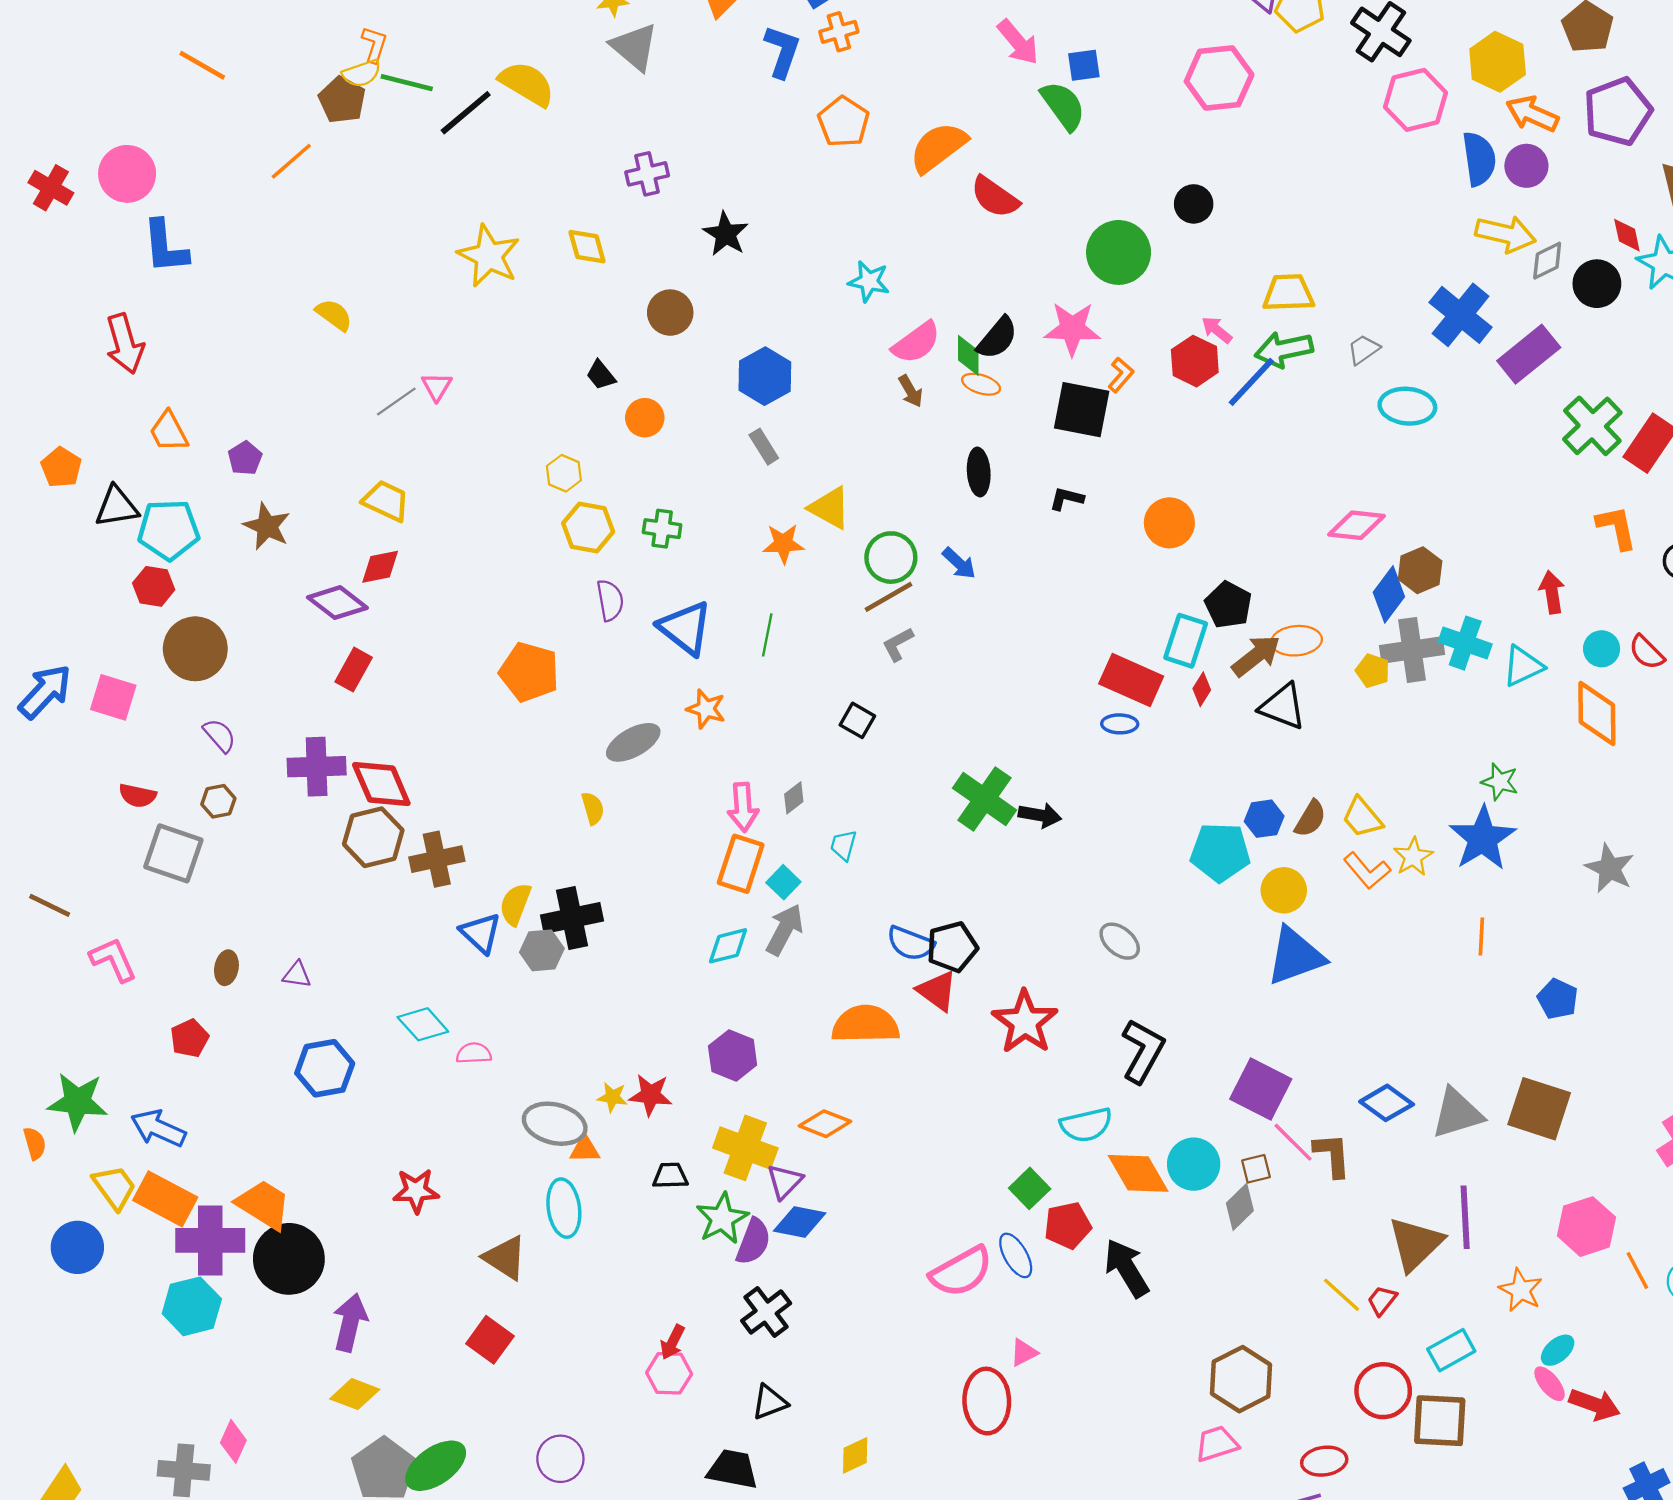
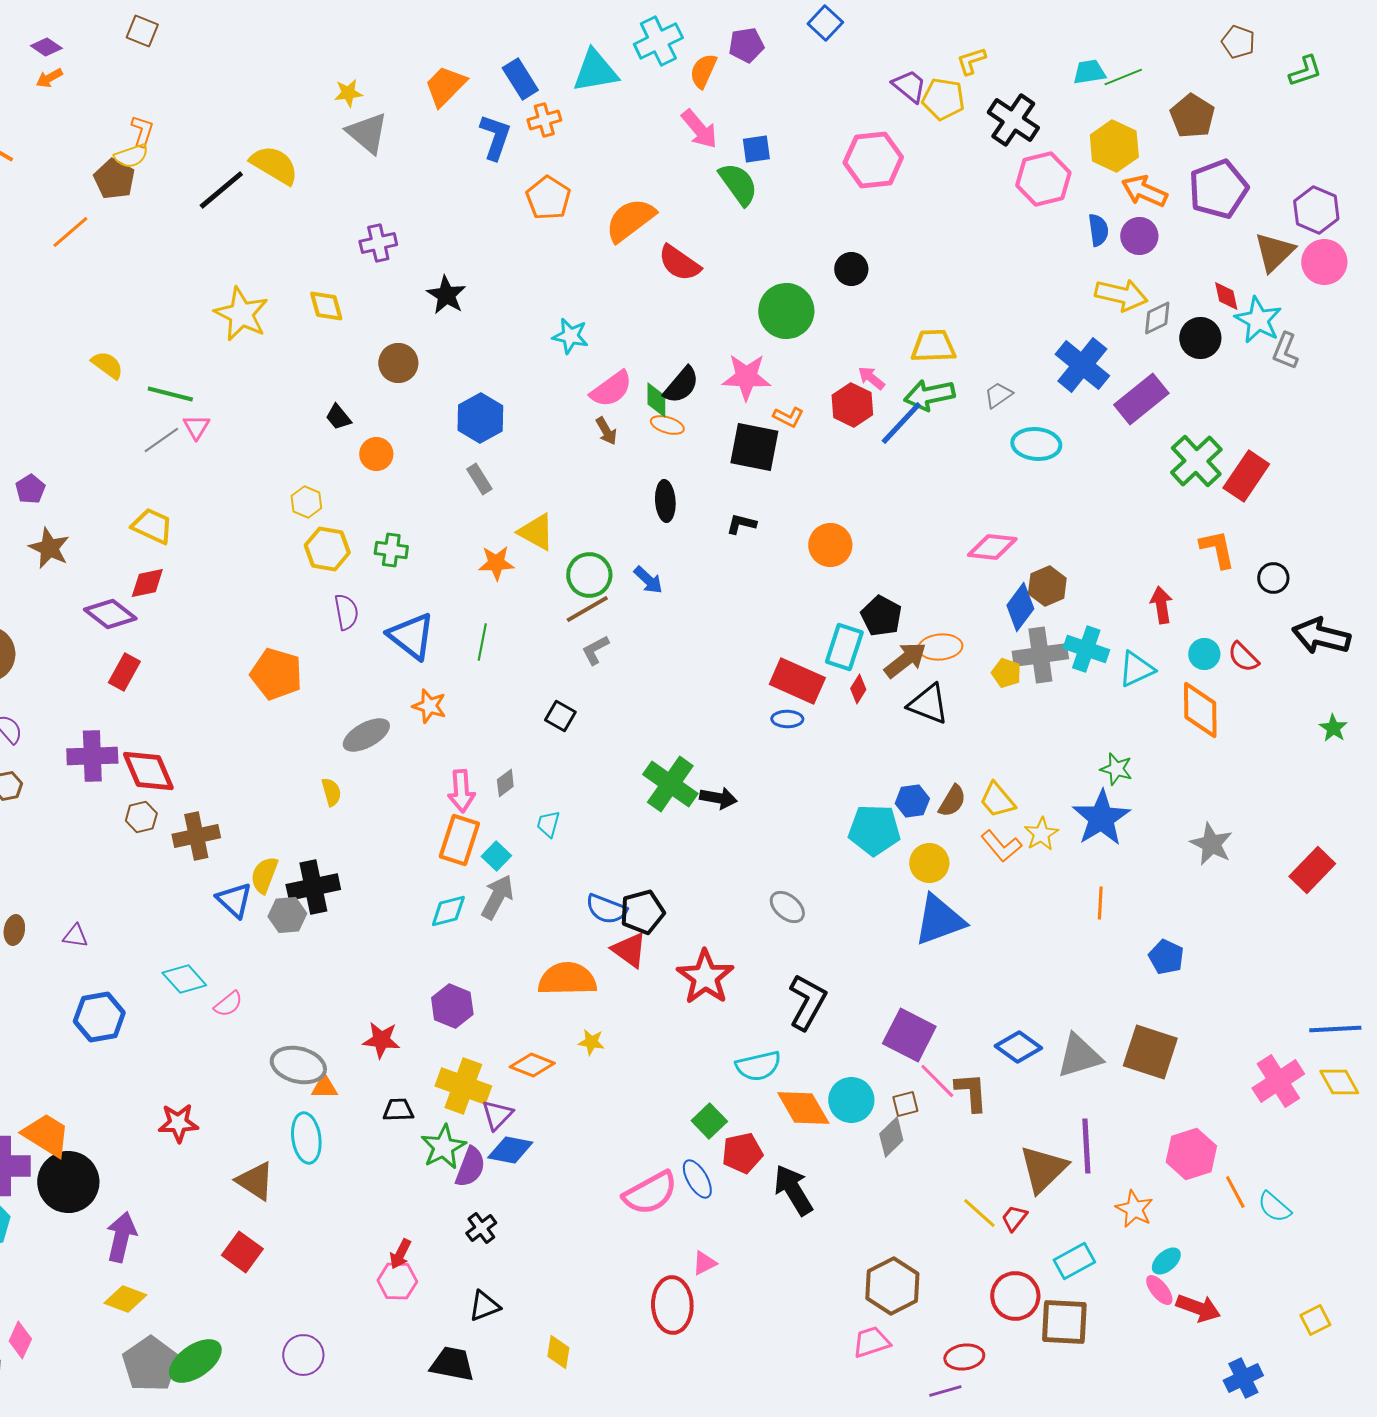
green line: (407, 83) -> (170, 394), moved
blue semicircle: (1479, 159) -> (1098, 230), size x0.7
orange L-shape: (1121, 375) -> (788, 417), turned 76
brown hexagon: (373, 837) -> (141, 817), size x0.6
pink semicircle: (474, 1053) -> (228, 1004), turned 144
yellow star: (612, 1097) -> (591, 1042), moved
black cross: (766, 1312) -> (481, 1228), size x0.7
yellow diamond: (855, 1455) -> (558, 1352), turned -56

